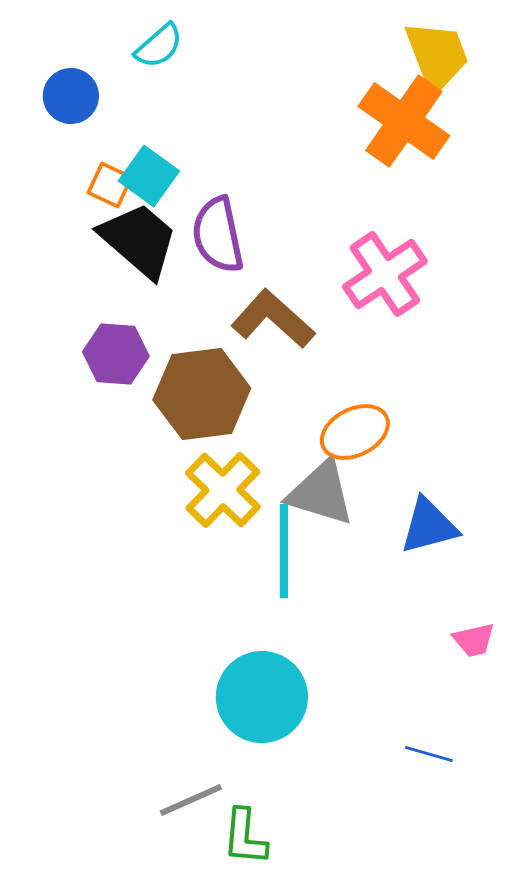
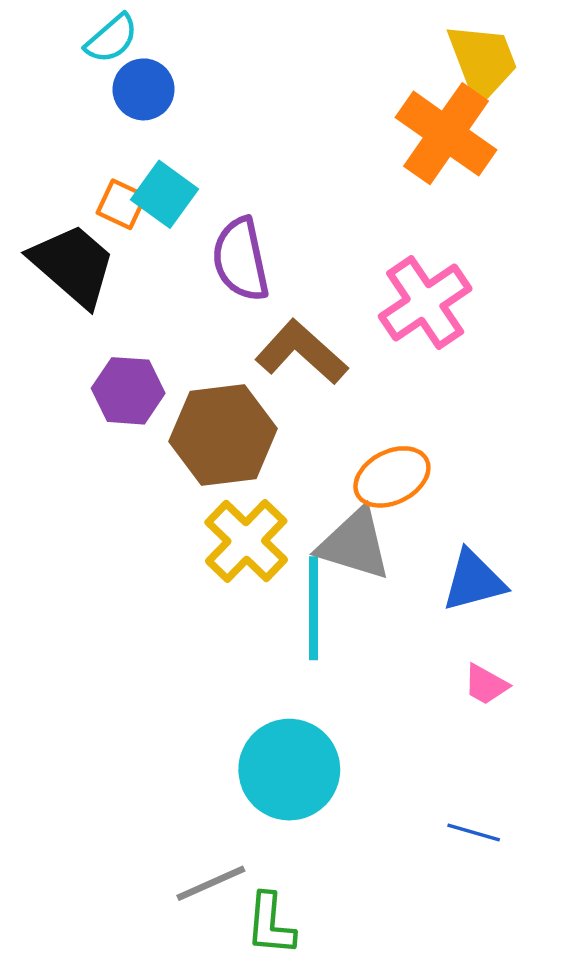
cyan semicircle: (159, 46) -> (112, 39), moved
blue circle: (71, 96) -> (144, 89), moved
black trapezoid: (139, 240) -> (73, 265), moved
pink trapezoid: (474, 640) -> (486, 685), moved, turned 42

